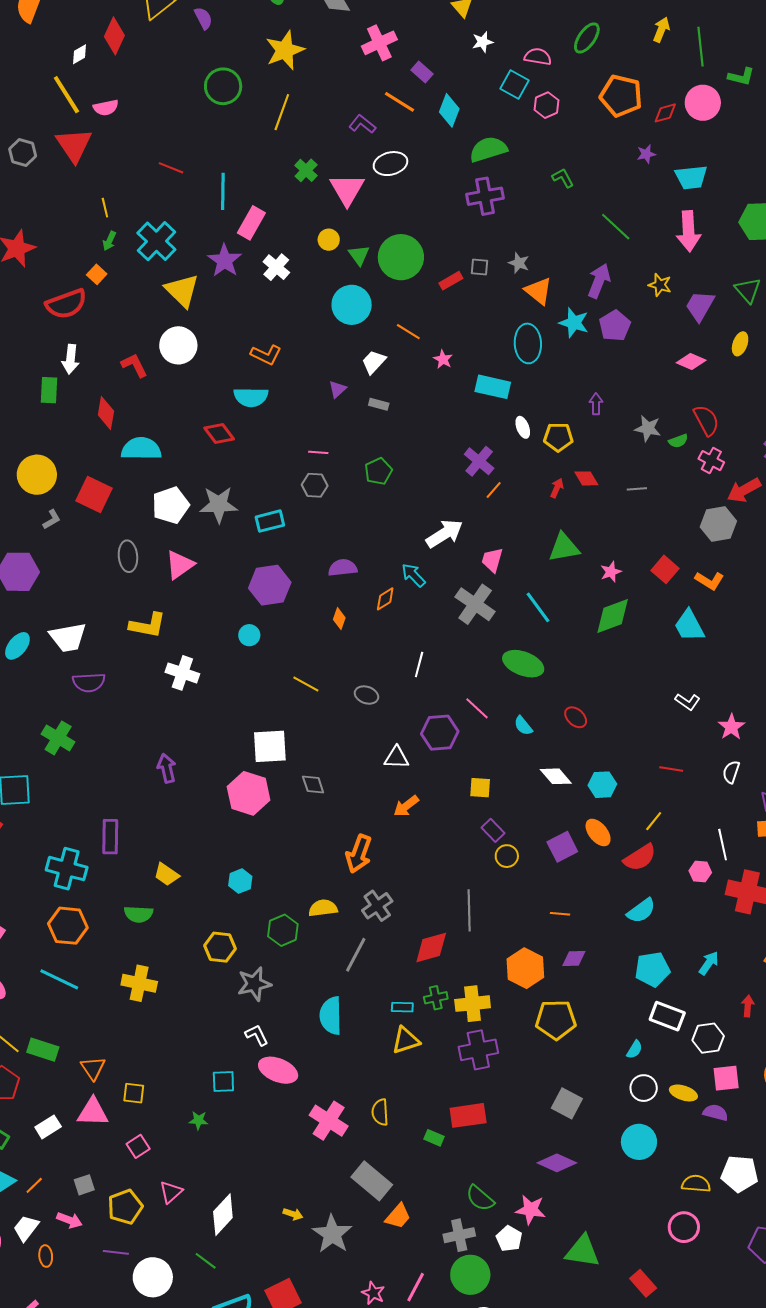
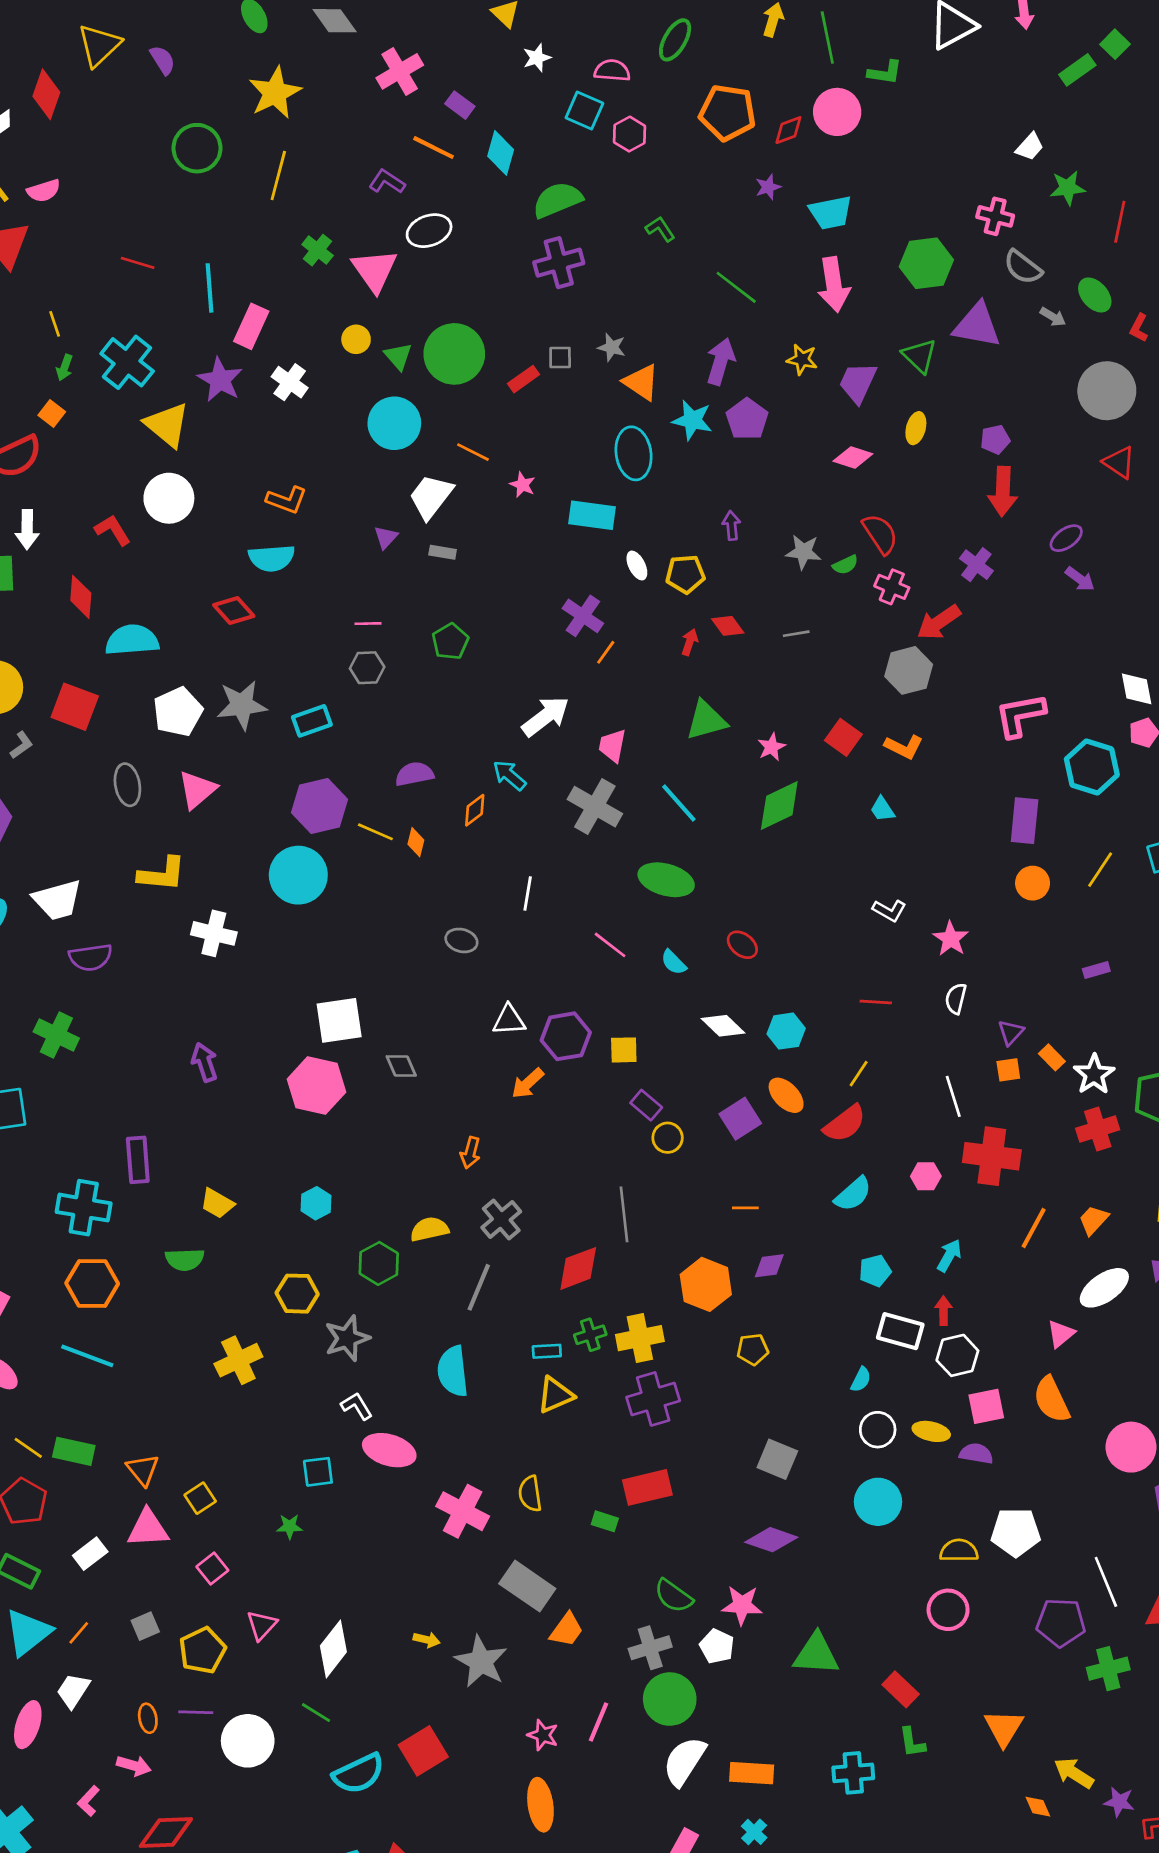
white trapezoid: (374, 362) -> (431, 497), size x1.4
cyan trapezoid: (689, 626) -> (882, 809), size x0.6
cyan circle: (249, 635) -> (298, 875), size x2.0
yellow line: (306, 684) -> (375, 832), moved
purple hexagon: (440, 733) -> (566, 1036), moved
orange arrow: (359, 854) -> (470, 1153), size x0.6
pink hexagon: (700, 872) -> (926, 1176), moved
cyan pentagon: (652, 969) -> (875, 1271), size x0.7
yellow cross: (139, 983) -> (238, 1360), moved, turned -32
red arrow: (748, 1006) -> (944, 1311), moved
yellow pentagon: (556, 1020) -> (753, 1349), size x0.6
yellow square: (134, 1093) -> (200, 1498), turned -35
pink arrow: (69, 1220) -> (134, 1766), moved
orange ellipse: (46, 1256) -> (148, 1718), moved

